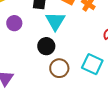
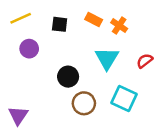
cyan triangle: (55, 21) -> (107, 58), moved

